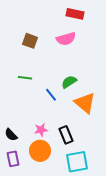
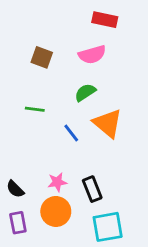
green semicircle: (69, 82) -> (85, 92), moved
orange triangle: (85, 103) -> (108, 123), moved

